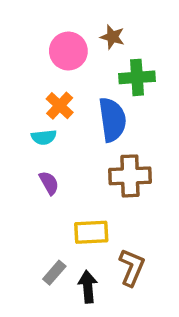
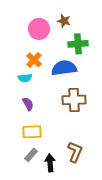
blue semicircle: (112, 120) -> (64, 68), turned -90
yellow rectangle: (91, 232) -> (32, 132), moved

